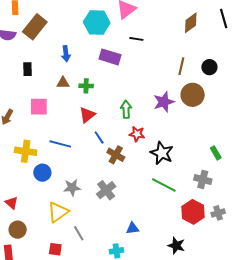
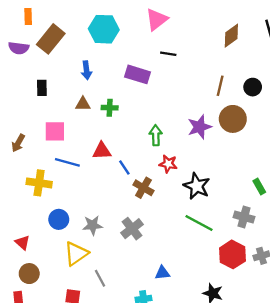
cyan hexagon: (97, 22) -> (104, 29), moved
red triangle: (87, 115) -> (102, 151), moved, turned 36
blue line: (60, 144) -> (67, 162), moved
blue circle: (42, 173) -> (59, 219), moved

